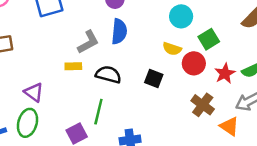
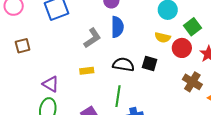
yellow rectangle: (73, 66) -> (87, 71), moved
black semicircle: (108, 75) -> (123, 65), moved
green line: (98, 112) -> (118, 96), moved

